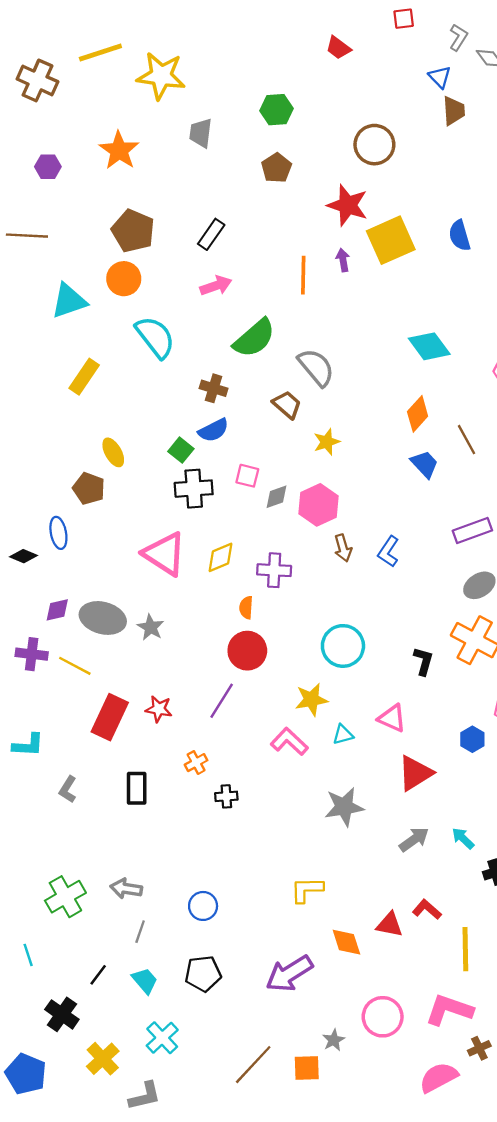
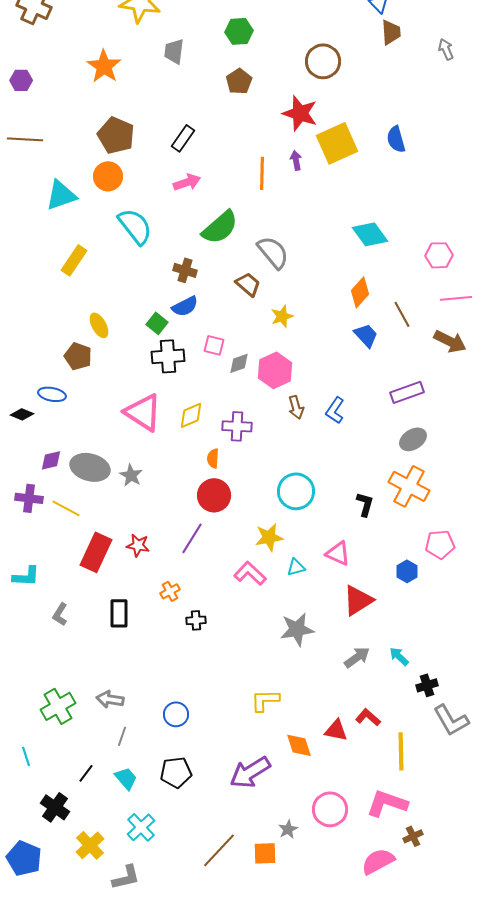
purple hexagon: (48, 167) -> (21, 80), moved
blue ellipse: (58, 533) -> (52, 394), turned -68

